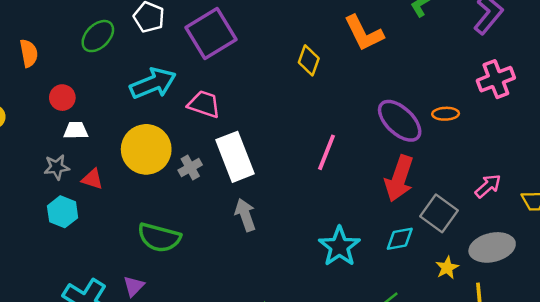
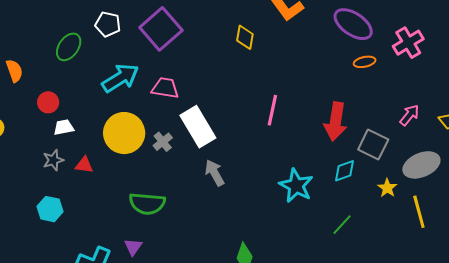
pink cross: (496, 79) -> (408, 43), moved
purple ellipse: (400, 121) -> (353, 24), moved
cyan hexagon: (63, 212) -> (50, 209), moved

